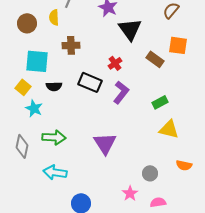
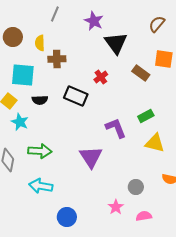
yellow semicircle: (54, 17) -> (40, 43), moved
purple L-shape: (121, 92) -> (116, 128), moved, turned -60

